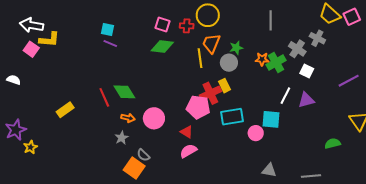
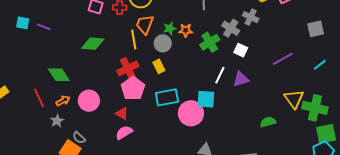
cyan square: (107, 29) -> (23, 23), moved
green diamond: (162, 46) -> (93, 44), moved
orange star: (262, 59) -> (186, 30), moved
red cross: (210, 93) -> (128, 69), moved
red line: (104, 97) -> (39, 98), moved
pink pentagon: (198, 107) -> (133, 88), turned 30
orange arrow: (128, 118) -> (63, 101), turned -40
pink circle: (256, 133) -> (191, 113), size x1.6

